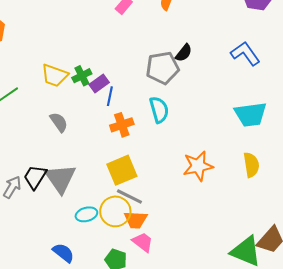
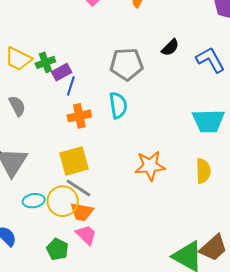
black semicircle: (184, 53) -> (170, 47), moved

